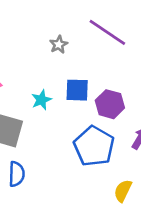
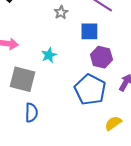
blue square: (77, 90) -> (89, 31), moved
yellow semicircle: (123, 191) -> (113, 123), turned 30

